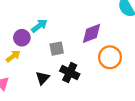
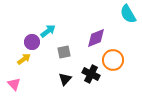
black cross: (70, 73) -> (91, 74), moved
black triangle: (43, 78) -> (65, 79), moved

